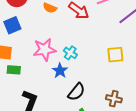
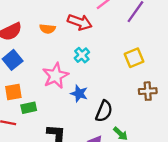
cyan cross: (70, 53) -> (82, 55), moved, turned 32
brown cross: (114, 99) -> (148, 91), moved

